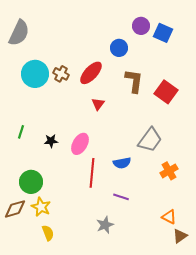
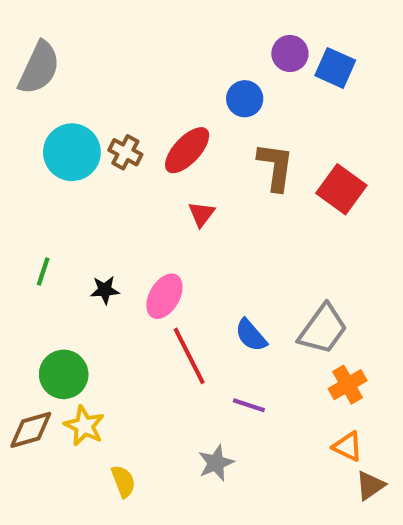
gray trapezoid: (150, 140) -> (323, 329), moved
blue semicircle: (122, 163) -> (251, 335), turned 60
orange cross: (169, 171) -> (348, 385), moved
red line: (92, 173) -> (189, 356), turned -32
yellow semicircle: (48, 233) -> (123, 481), moved

